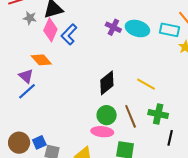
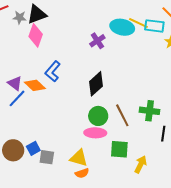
gray star: (30, 18) -> (20, 17), moved
purple cross: (113, 27) -> (97, 41), moved, turned 35
blue L-shape: (69, 34) -> (53, 71), moved
orange diamond: (41, 60) -> (35, 85), moved
yellow line: (146, 84) -> (138, 23), moved

